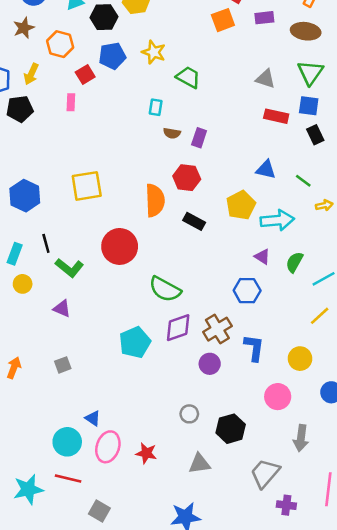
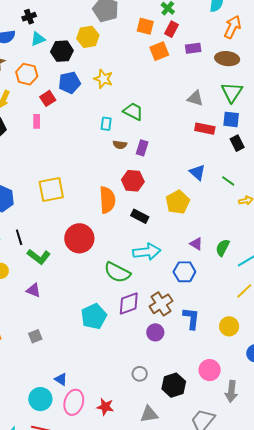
green trapezoid: (188, 77) -> (133, 111), moved
blue triangle: (266, 169) -> (197, 172), turned 30
cyan arrow: (277, 220) -> (147, 252), moved
pink circle: (278, 397) -> (210, 370), moved

